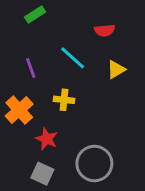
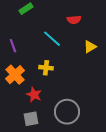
purple line: (31, 68) -> (13, 46), moved
yellow triangle: (116, 69) -> (90, 47), moved
gray square: (42, 174) -> (31, 119), turned -35

